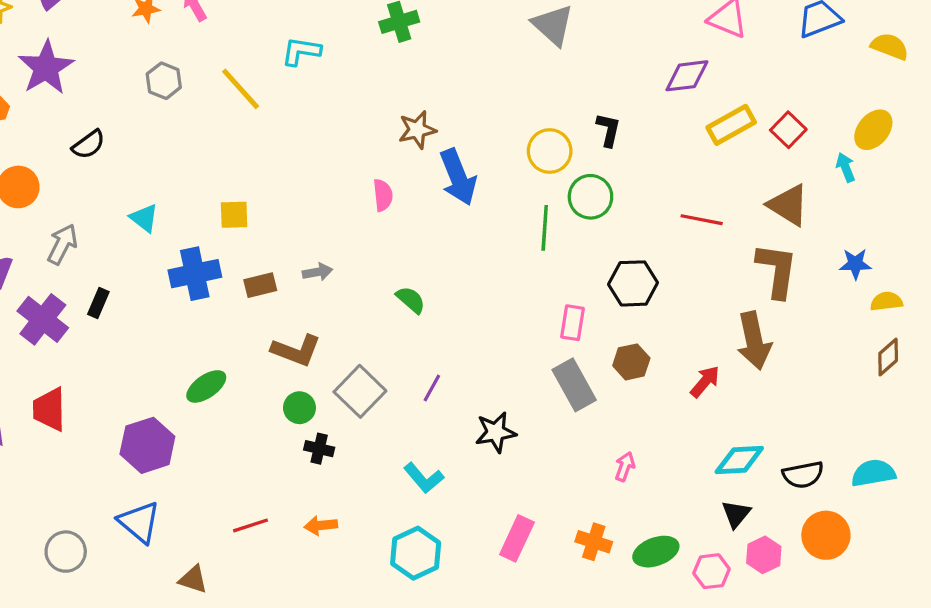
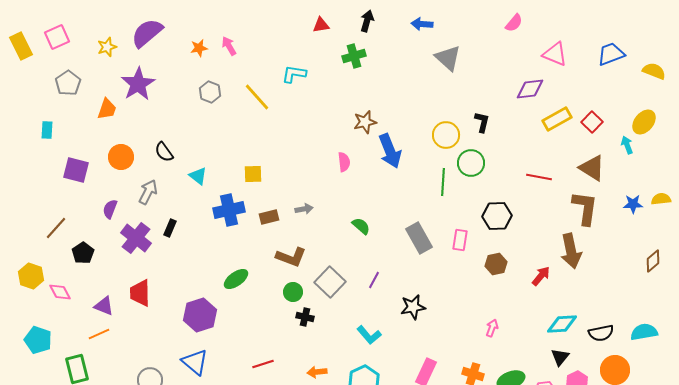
black semicircle: (89, 144) -> (164, 152), moved, turned 90
yellow semicircle: (886, 301) -> (661, 199), moved
gray rectangle: (574, 385) -> (419, 238), moved
orange arrow: (321, 525) -> (317, 372), moved

